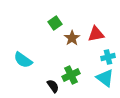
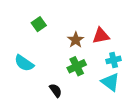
green square: (55, 23) -> (39, 24), moved
green cross: (71, 75) -> (77, 66), moved

